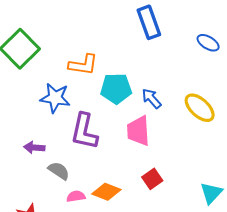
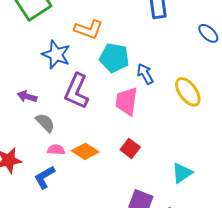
red square: (152, 179) -> (130, 148), turned -30

